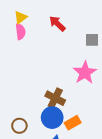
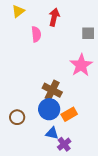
red arrow: (57, 24) -> (54, 17), turned 60
pink semicircle: (20, 32) -> (36, 34), moved

